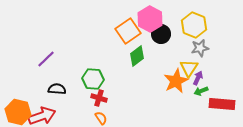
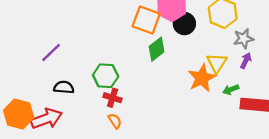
orange square: (128, 31) -> (146, 20), turned -35
gray star: (200, 48) -> (244, 39), moved
purple arrow: (198, 78) -> (246, 61), moved

